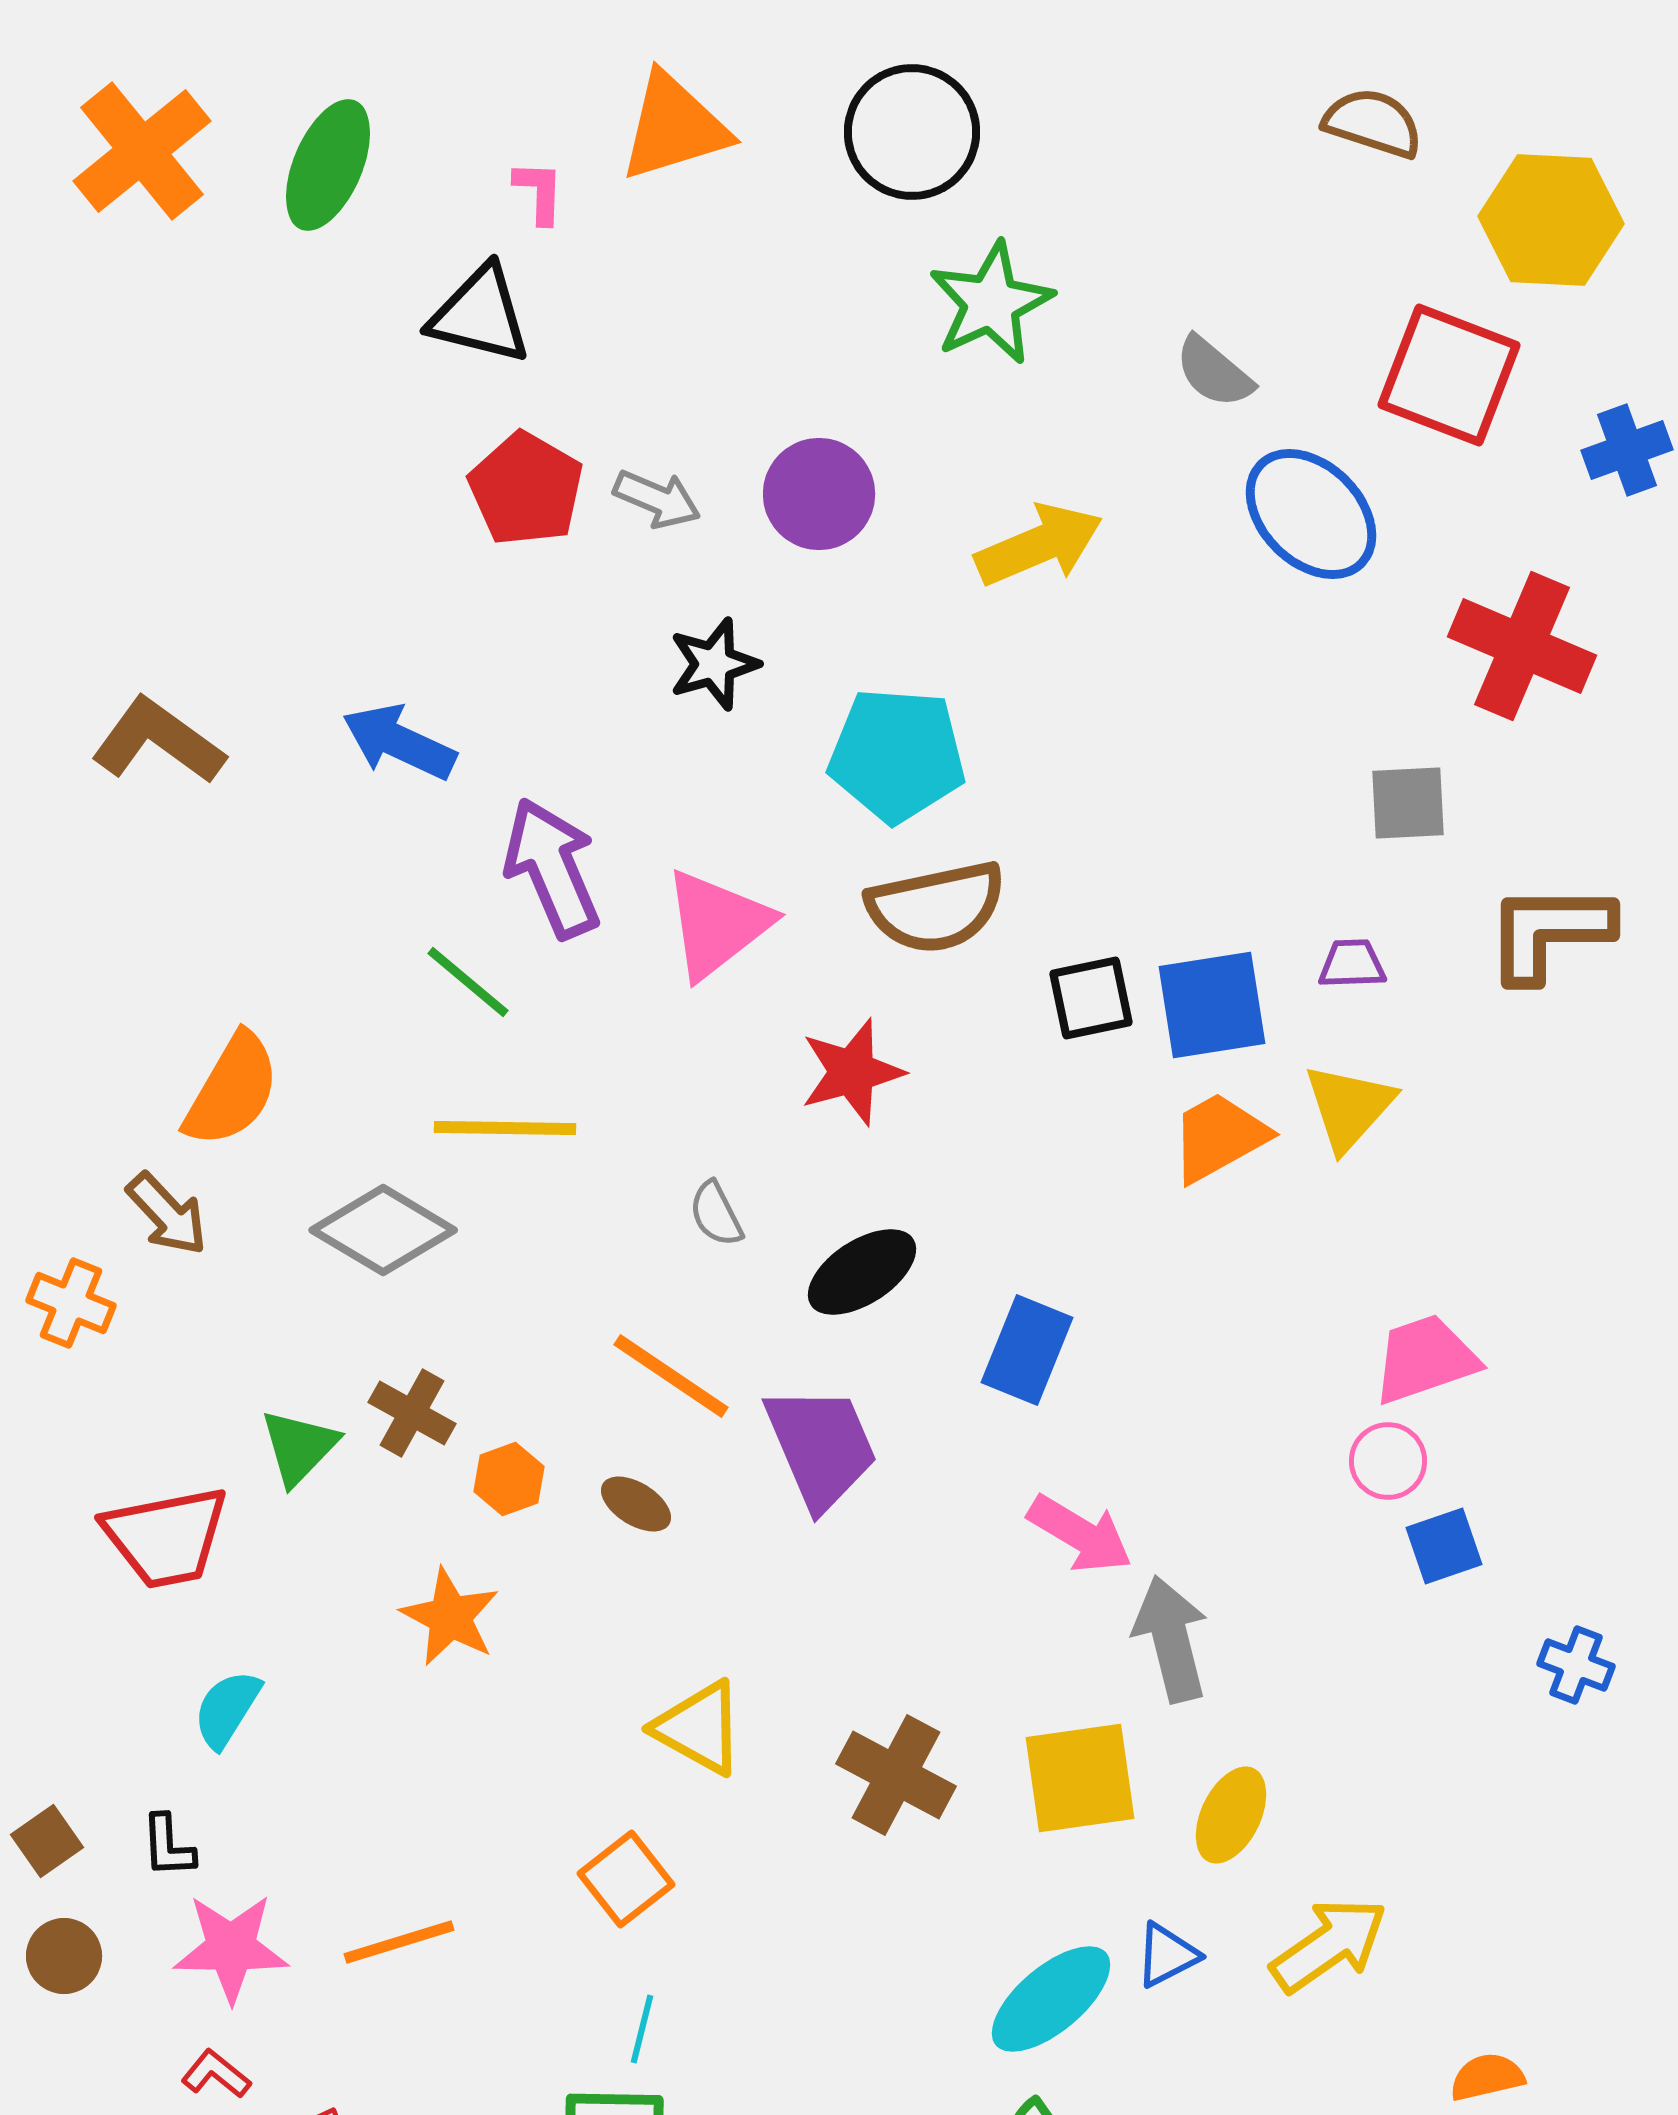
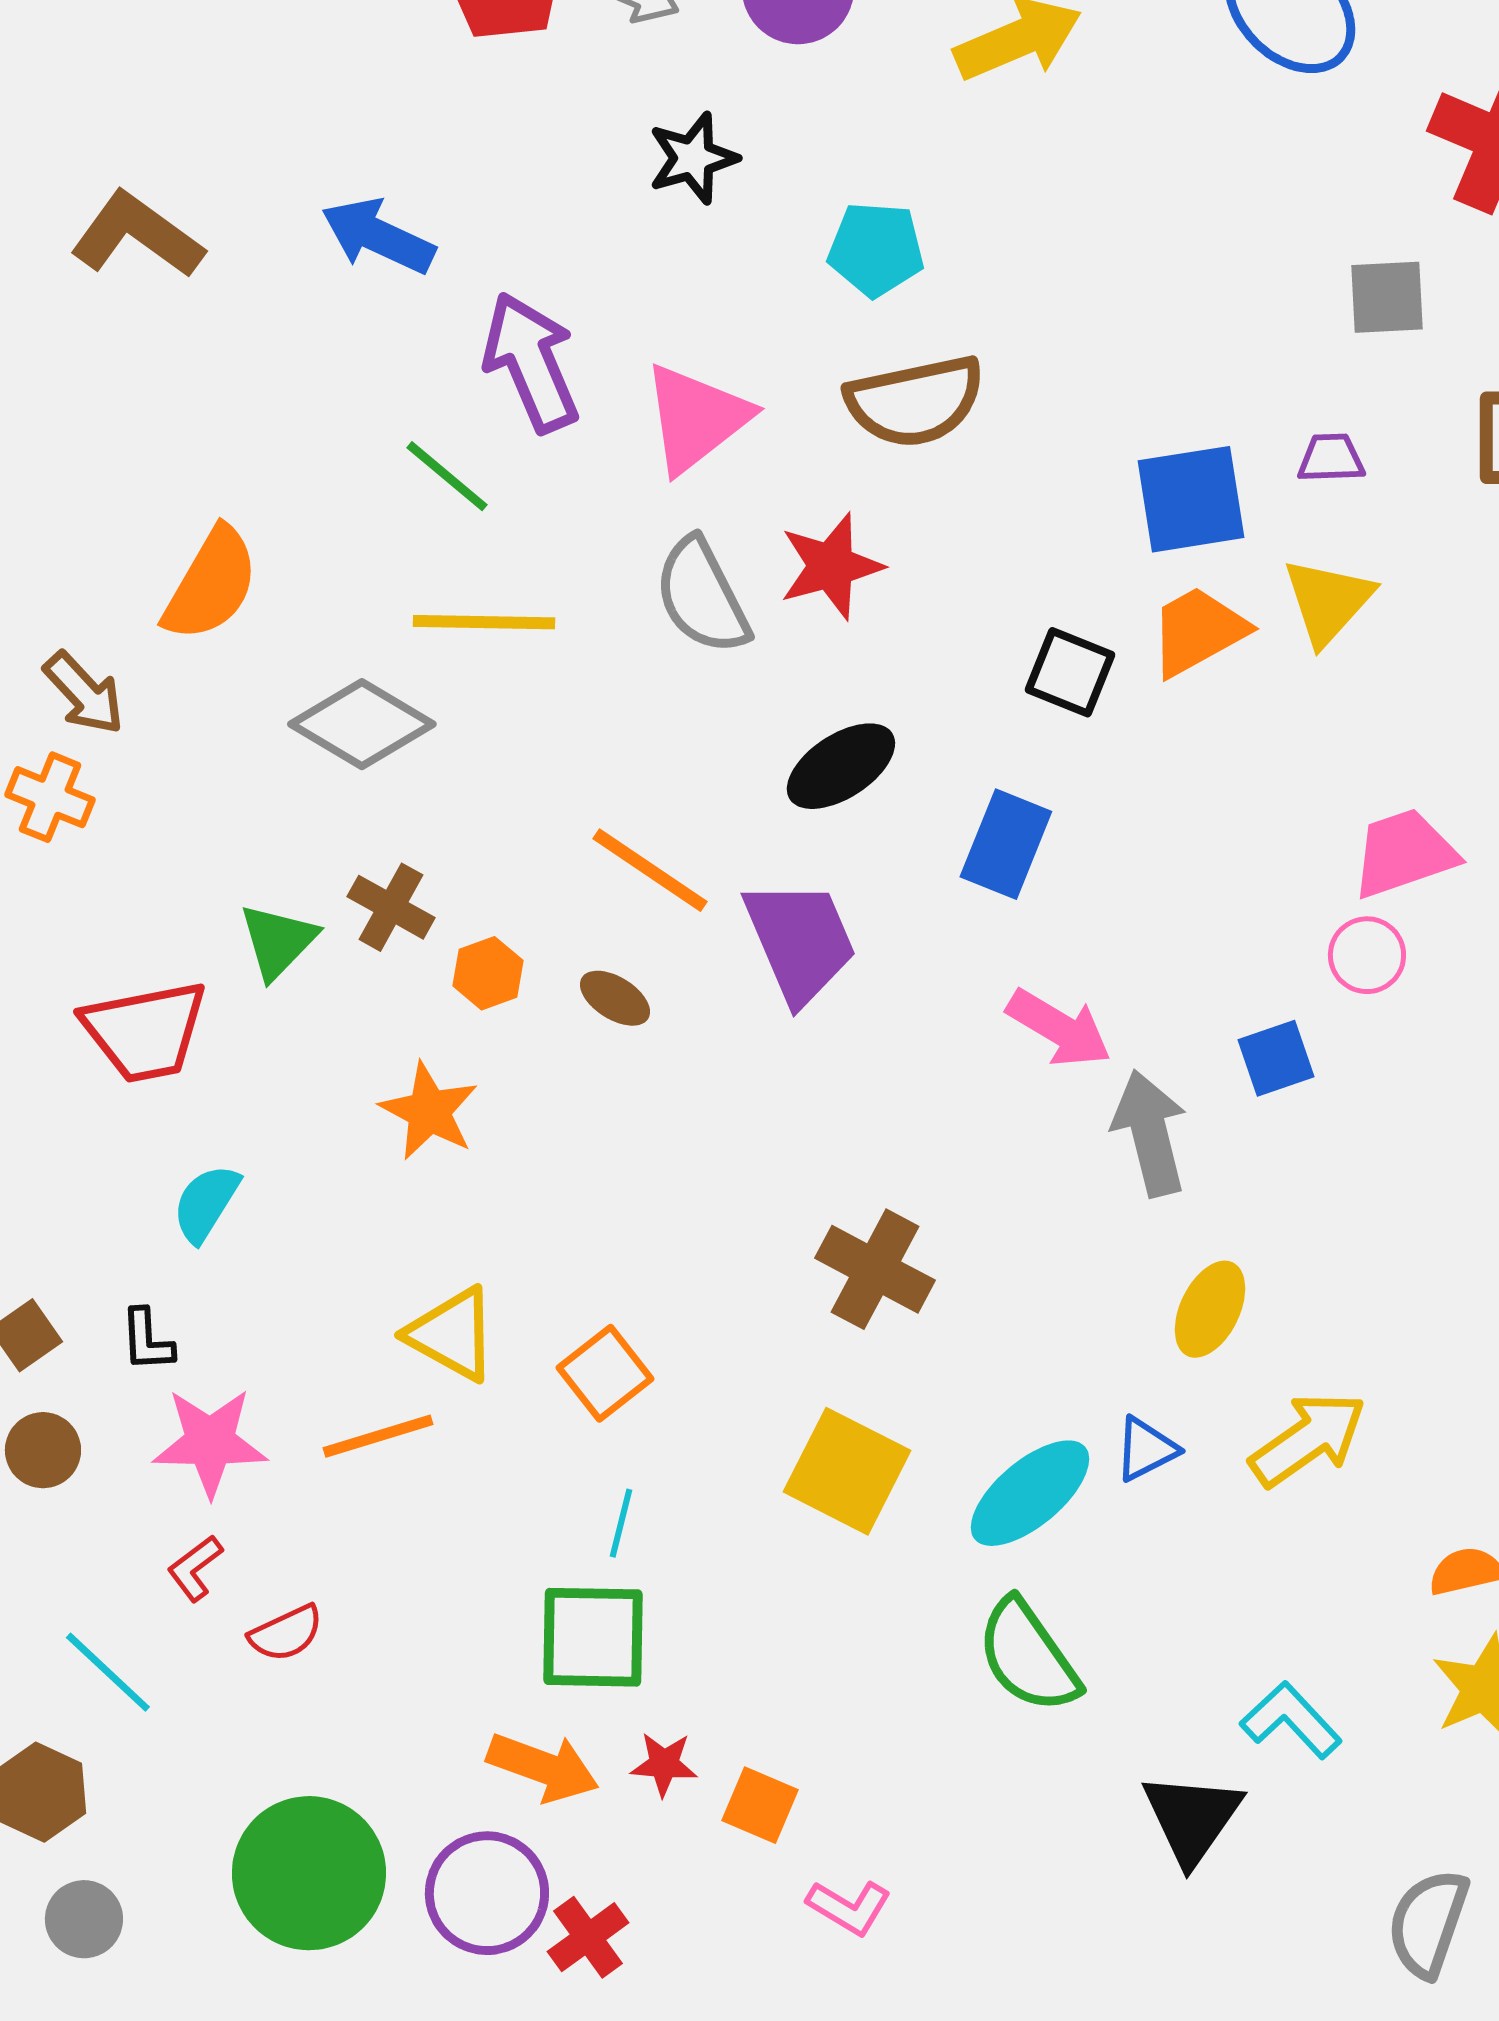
cyan pentagon: (897, 755) -> (876, 249), size x0.7
black square: (1091, 998) -> (1070, 672), moved, turned 34
brown arrow: (167, 1214) -> (84, 693), moved
gray semicircle: (716, 1214) -> (702, 596), moved, size x1.8
blue square: (1444, 1546) -> (1276, 1058), moved
yellow triangle: (699, 1728) -> (452, 1334), moved
yellow square: (1080, 1778) -> (847, 1471), moved, turned 35
red L-shape: (216, 2074) -> (195, 1568), turned -76

